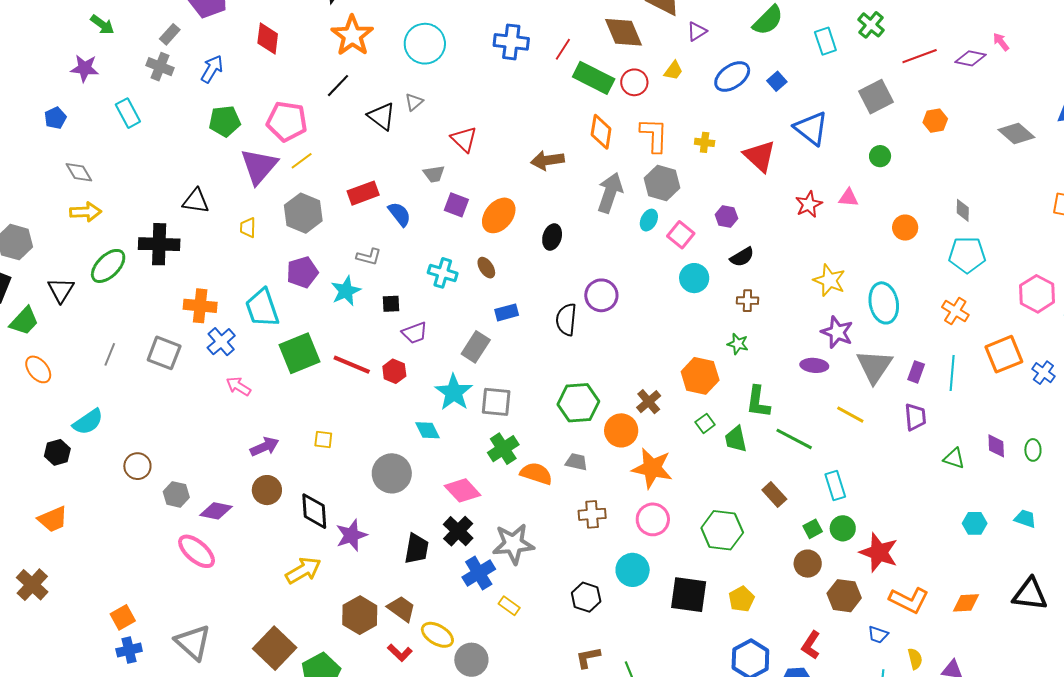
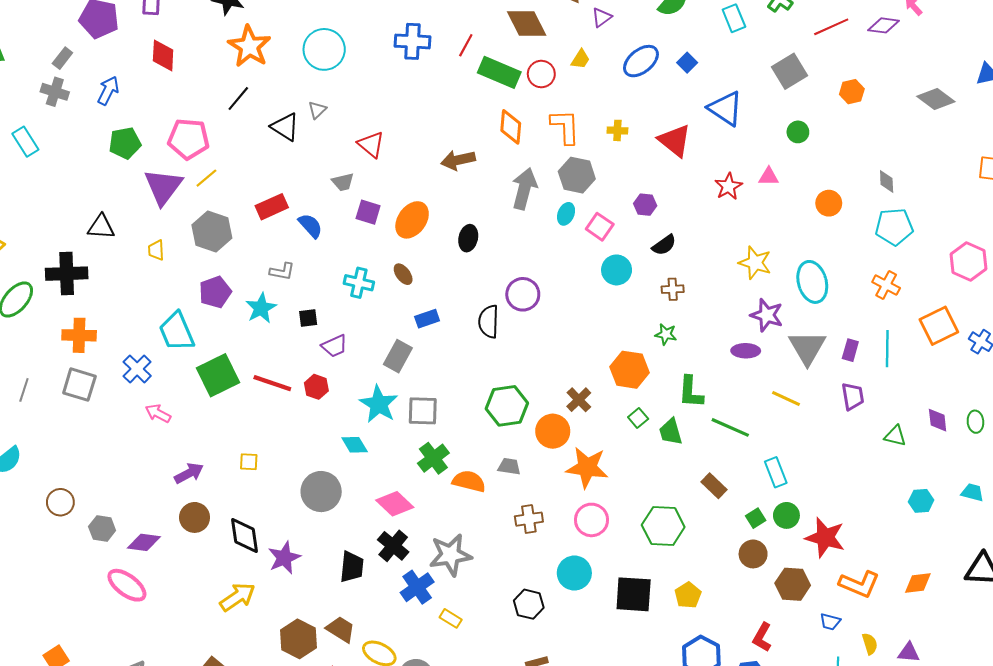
orange cross: (200, 306) -> (79, 335), moved

